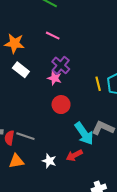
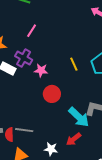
pink line: (53, 36) -> (32, 31), turned -72
purple cross: (61, 65) -> (24, 58), moved
yellow line: (98, 84) -> (74, 64), moved

